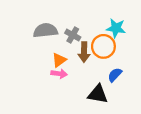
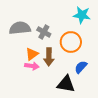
cyan star: (116, 28) -> (82, 15), moved
brown arrow: (84, 52) -> (49, 57), moved

